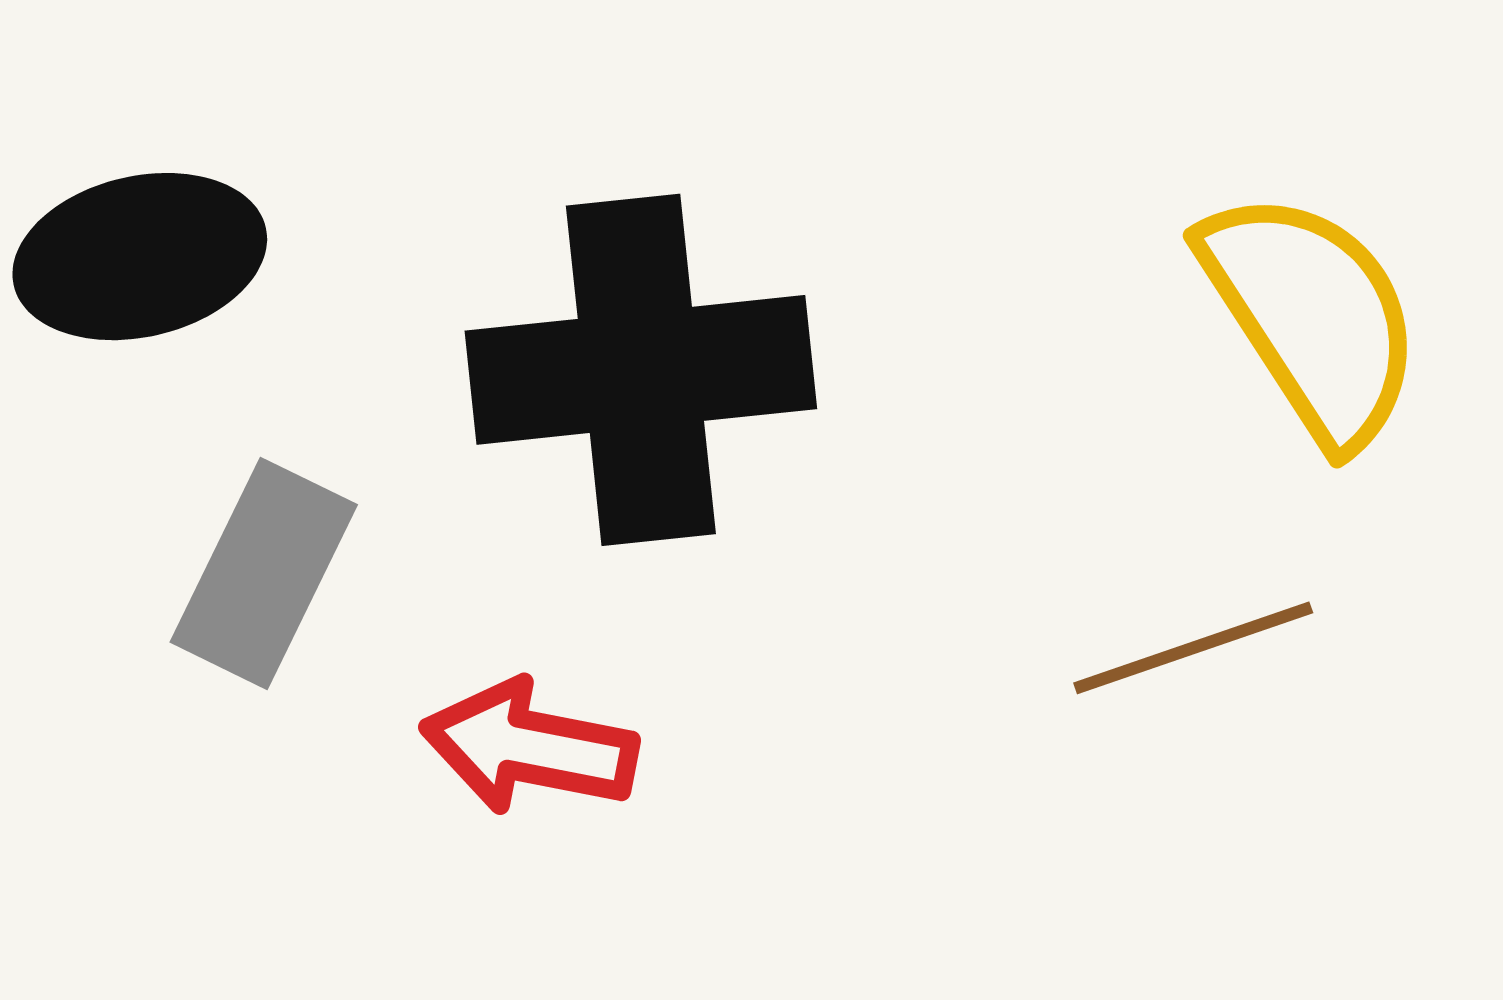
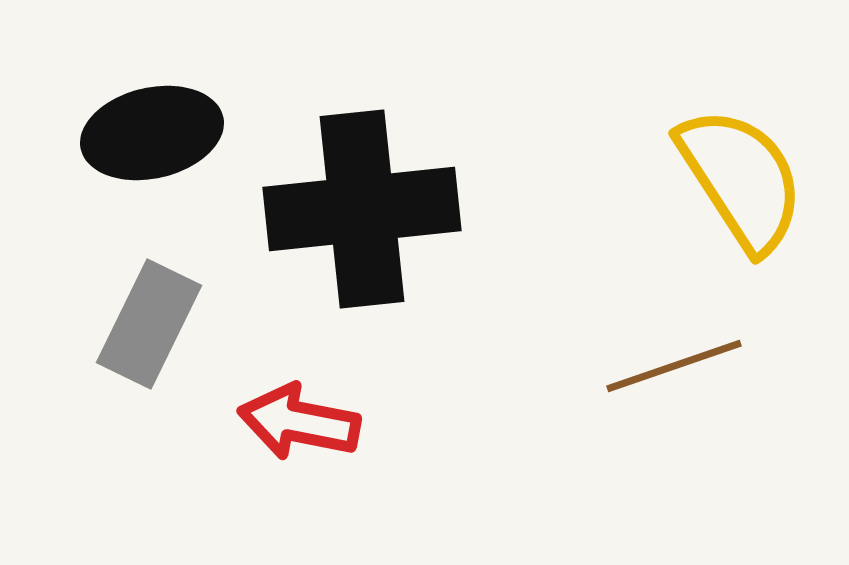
black ellipse: (140, 257) -> (152, 133), moved

